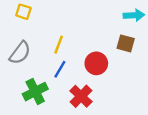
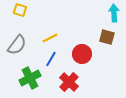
cyan arrow: (134, 15) -> (114, 13), turned -90
yellow line: (59, 45) -> (50, 38), turned 42

